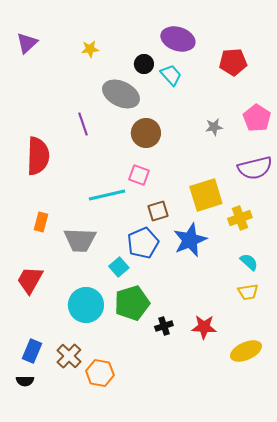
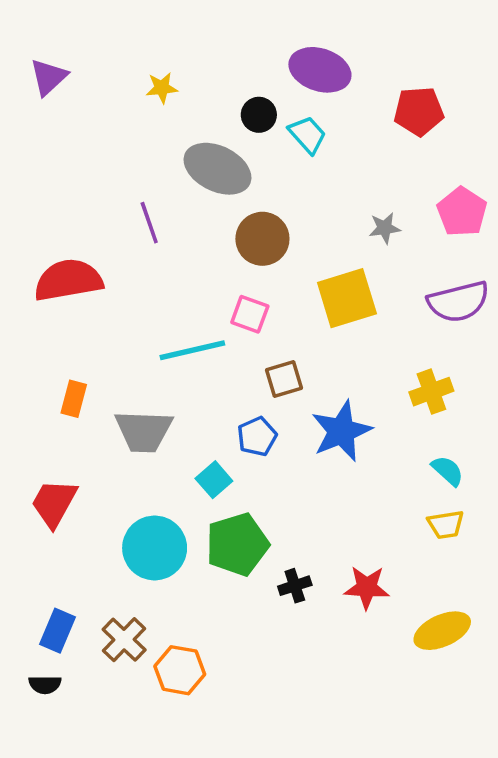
red semicircle: (38, 156) -> (68, 280), turned -102
yellow square: (206, 195) -> (347, 298), moved
blue pentagon: (143, 243) -> (257, 437), size x0.7

